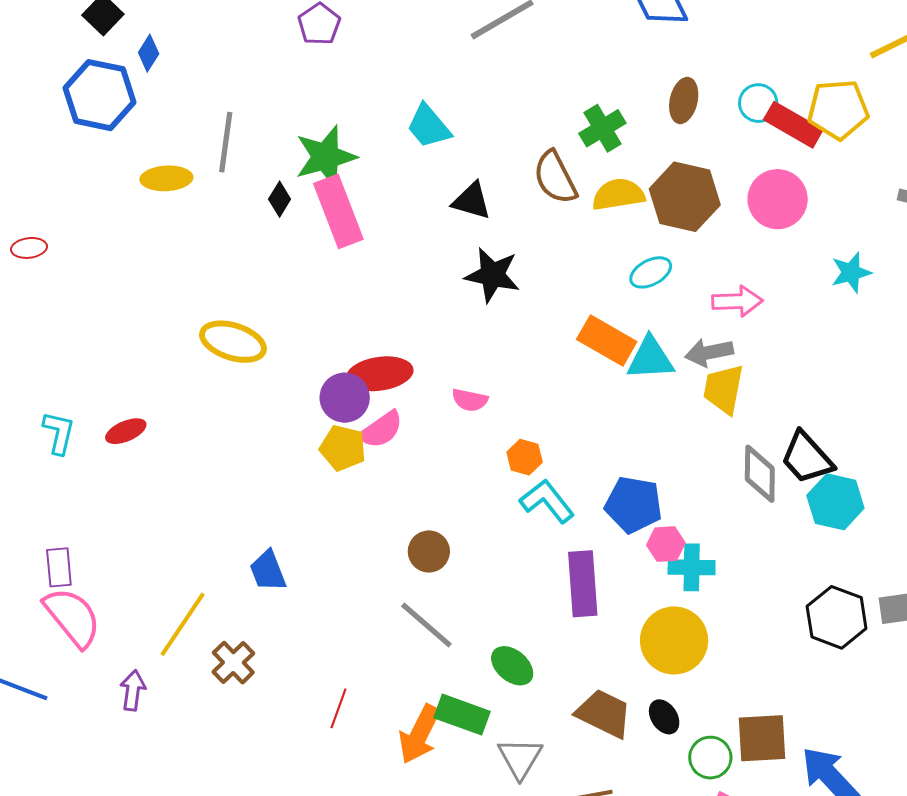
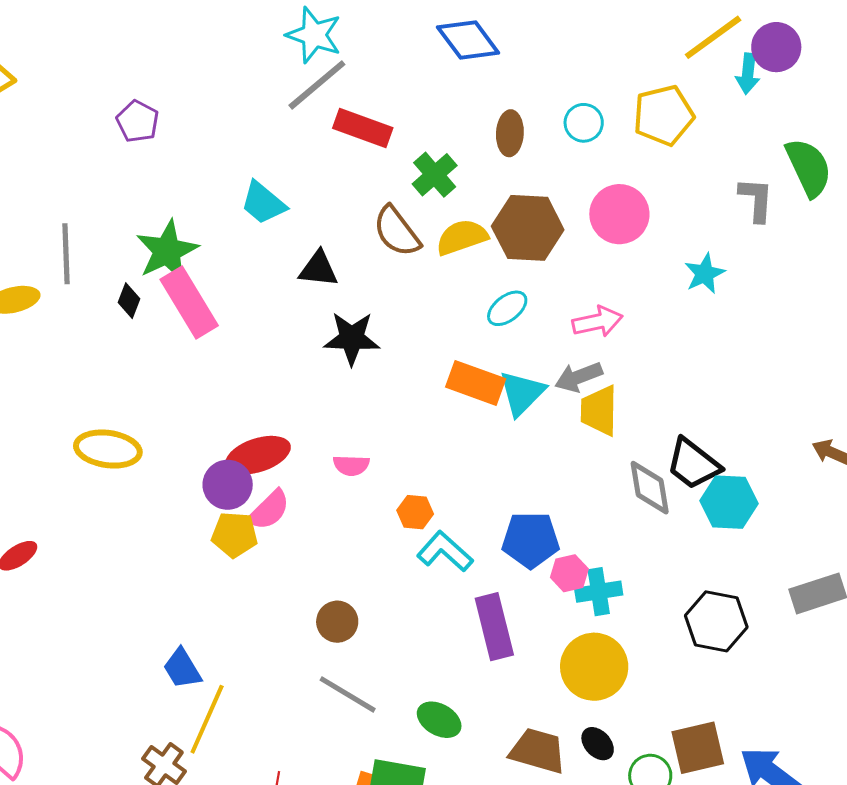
red rectangle: (793, 125) -> (363, 128), moved
cyan triangle: (650, 358) -> (522, 393), turned -32
black hexagon: (837, 617) -> (716, 621), moved
yellow line: (183, 624) -> (207, 719), moved

